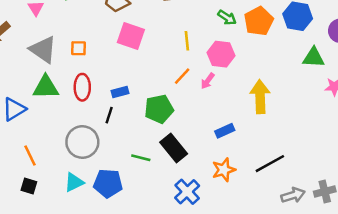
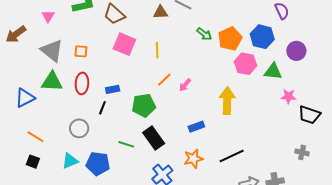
yellow line: (187, 41) -> (157, 50), moved
pink hexagon: (221, 54) -> (245, 64), moved
gray circle: (82, 142) -> (79, 128), size x0.7
orange line: (30, 155) -> (35, 137), turned -36

